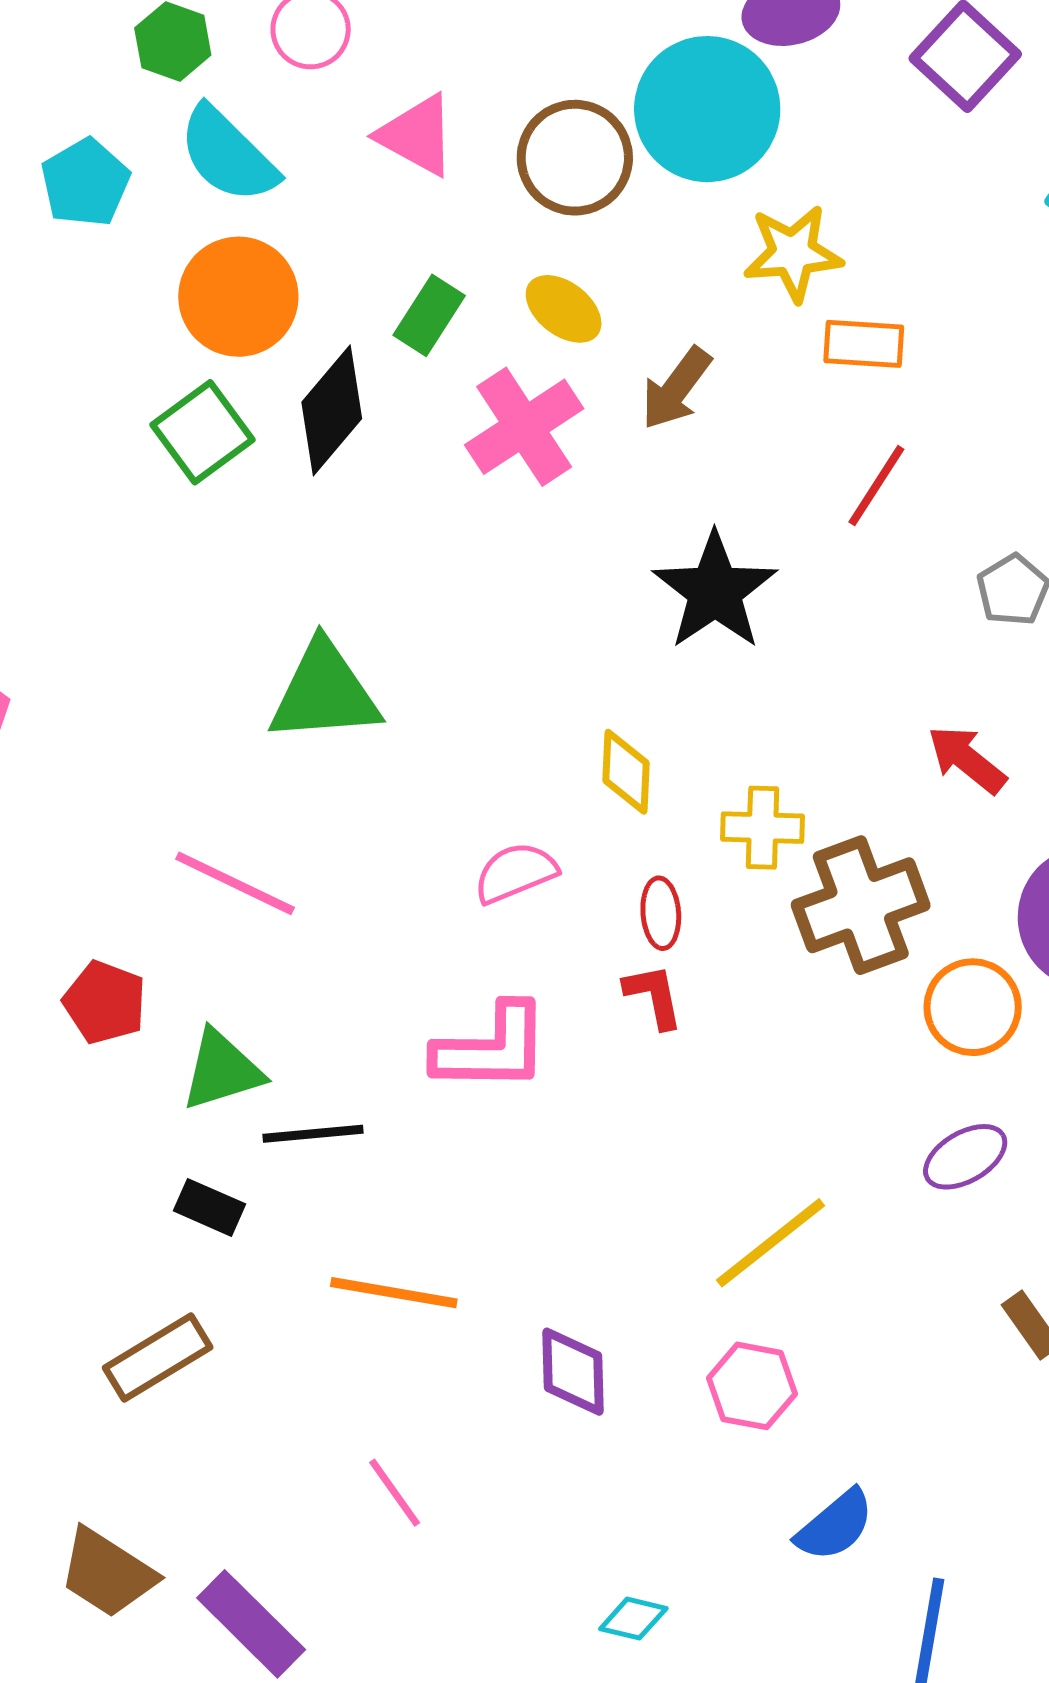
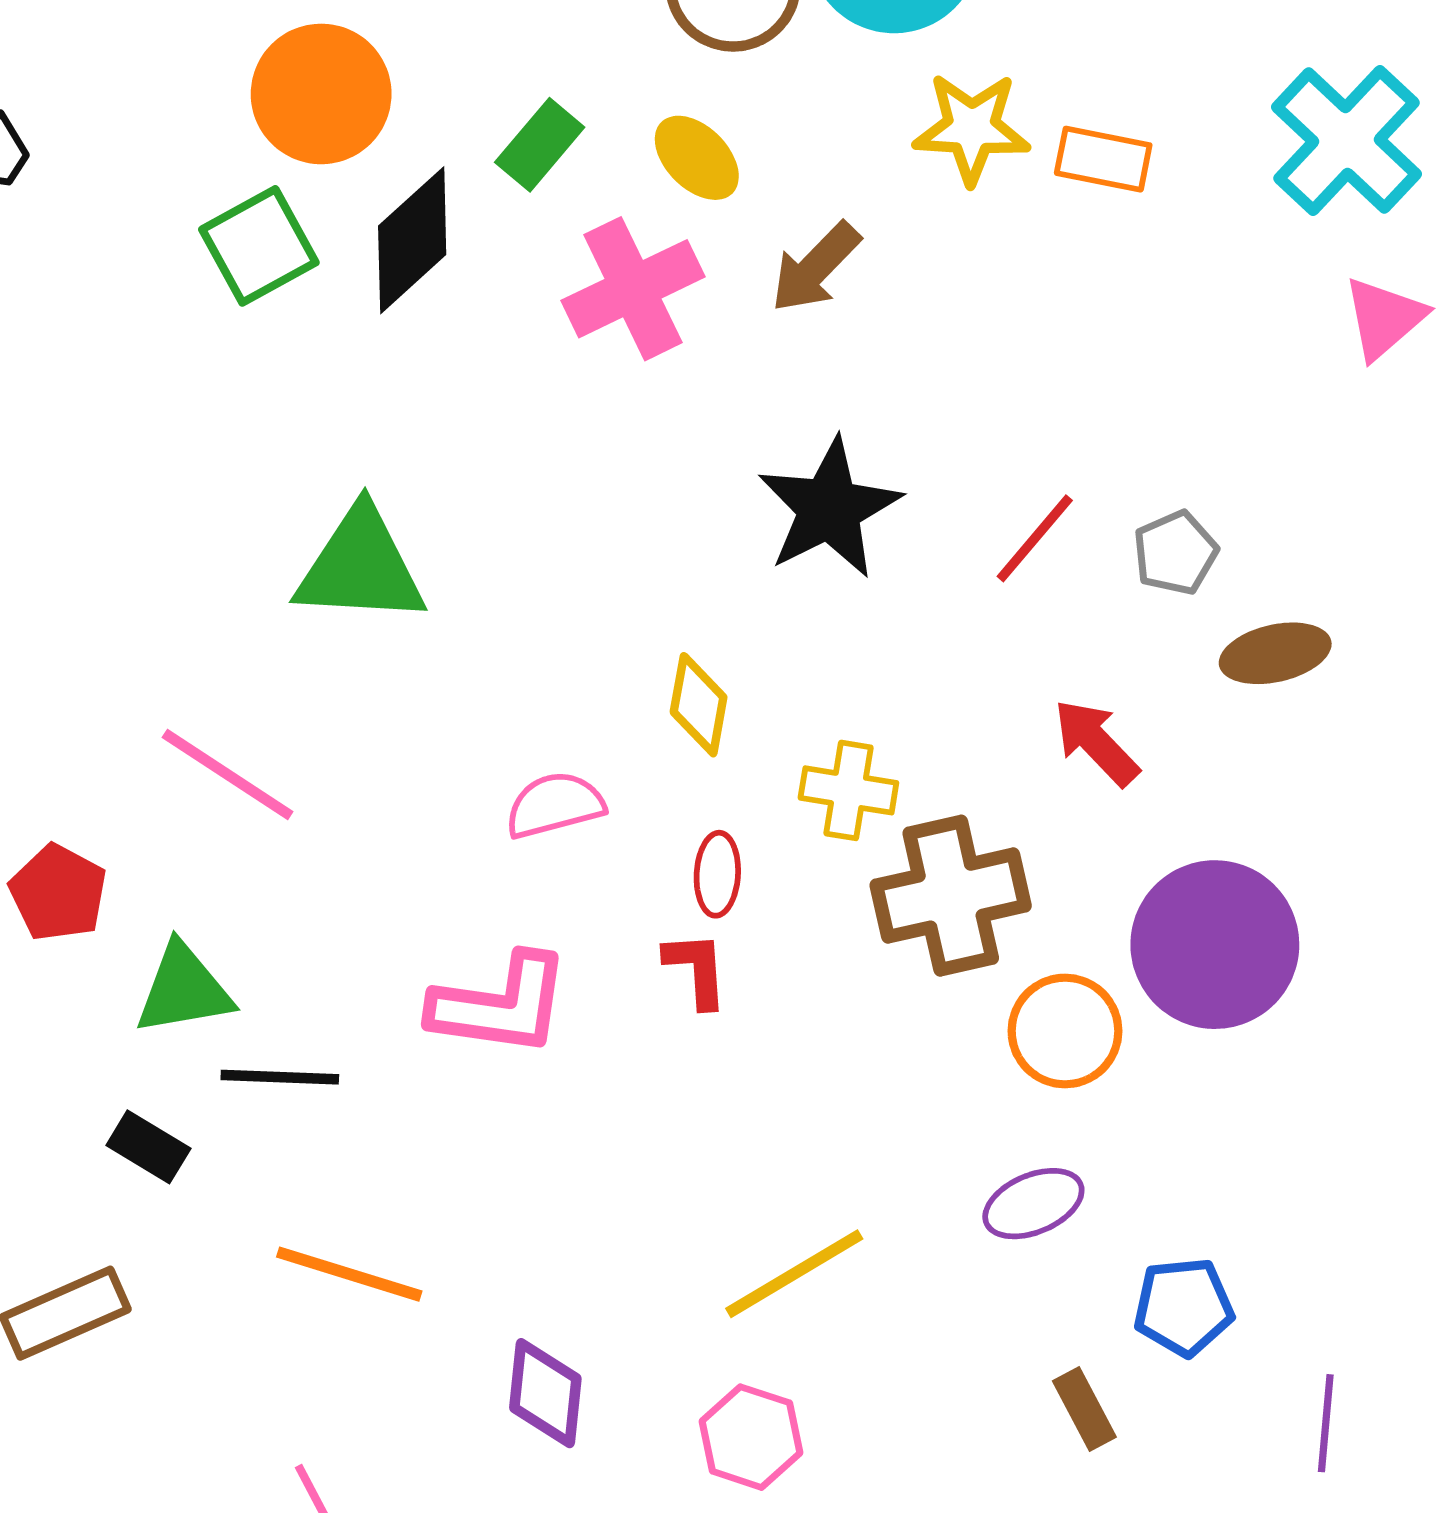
orange rectangle: (864, 344) -> (1103, 159), moved
red line: (876, 486) -> (1035, 538), moved

